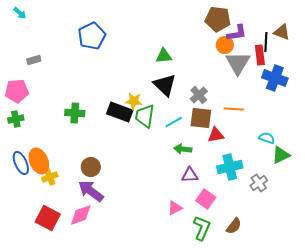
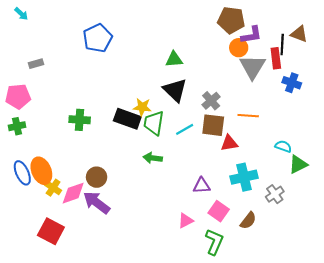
blue cross: (275, 78) -> (292, 83), size x0.7
green arrow: (183, 149) -> (153, 158), moved
yellow cross: (50, 177) -> (53, 188), turned -35
pink diamond: (81, 215) -> (73, 193), moved
brown semicircle: (234, 226) -> (248, 221), moved

